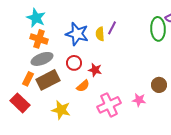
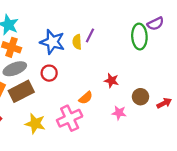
red star: (95, 70) -> (111, 81), moved
orange semicircle: (83, 86) -> (86, 98), moved
pink cross: (109, 105) -> (70, 118), moved

